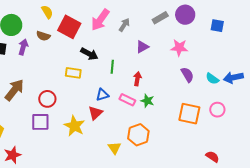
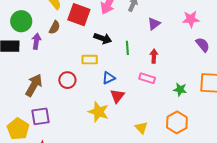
brown semicircle: (43, 36) -> (55, 27), turned -72
blue triangle: (102, 95) -> (109, 78), moved
red circle: (47, 99) -> (67, 80), moved
green star: (147, 101) -> (180, 90), moved
purple square: (40, 122) -> (41, 116), moved
orange hexagon: (138, 135) -> (177, 122), moved

